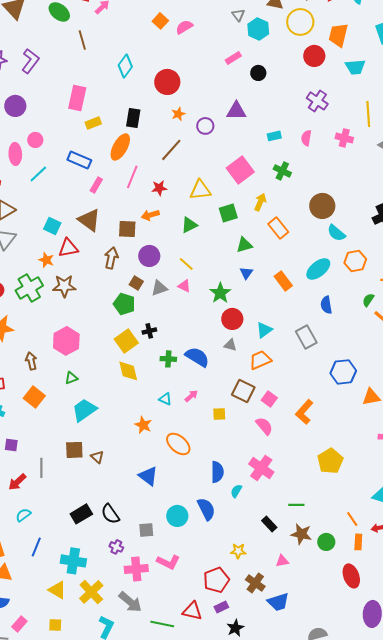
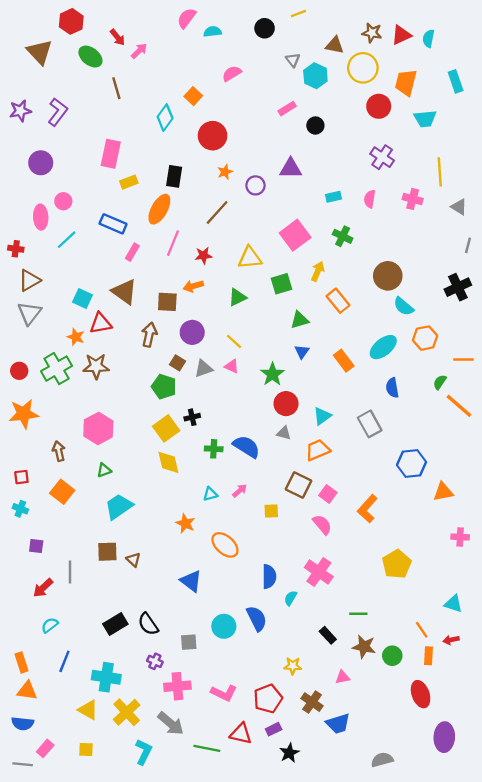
orange square: (160, 21) -> (193, 96), moved
cyan triangle: (165, 399) -> (210, 494), turned -40
pink L-shape: (168, 562) -> (224, 693), moved

